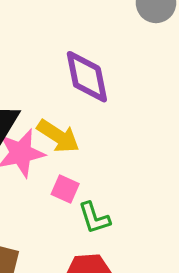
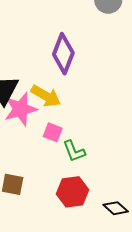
purple diamond: (87, 77) -> (63, 54), turned 36

